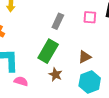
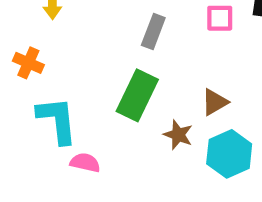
brown star: (55, 75) -> (178, 135), moved

